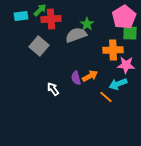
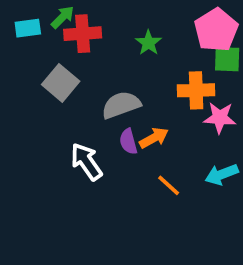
gray semicircle: (76, 35) -> (121, 105), moved
cyan arrow: (118, 84) -> (222, 174), moved
white arrow: (53, 89) -> (86, 162), size x1.5
orange line: (106, 97) -> (169, 185), moved

